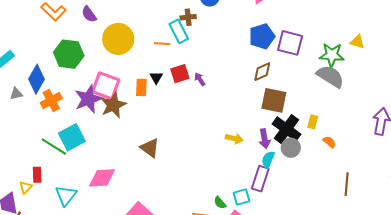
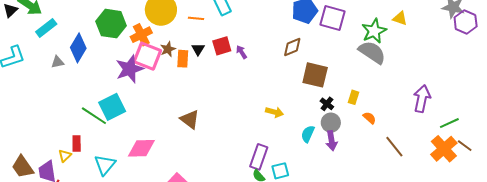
orange line: (162, 44) -> (196, 18), moved
green star: (332, 55) -> (374, 31), turned -30
brown diamond: (262, 72) -> (292, 47), moved
orange cross: (51, 101) -> (141, 35), moved
brown star: (113, 105) -> (168, 49), moved, size x0.6
black cross: (286, 129) -> (327, 104), size x0.5
purple arrow: (264, 139) -> (332, 141), moved
purple rectangle: (260, 179) -> (259, 157), moved
brown line: (347, 184) -> (394, 147), moved, turned -45

